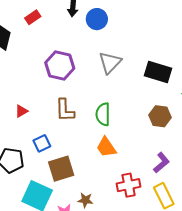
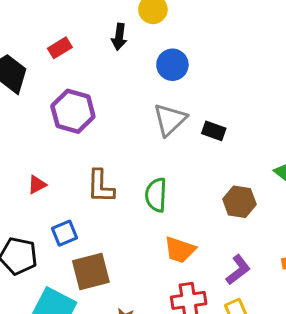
blue circle: (97, 19) -> (172, 65), moved
purple hexagon: (60, 66) -> (73, 111), moved
black rectangle: (158, 72) -> (214, 131), moved, size x0.6
orange trapezoid: (106, 147) -> (180, 250), moved, turned -40

